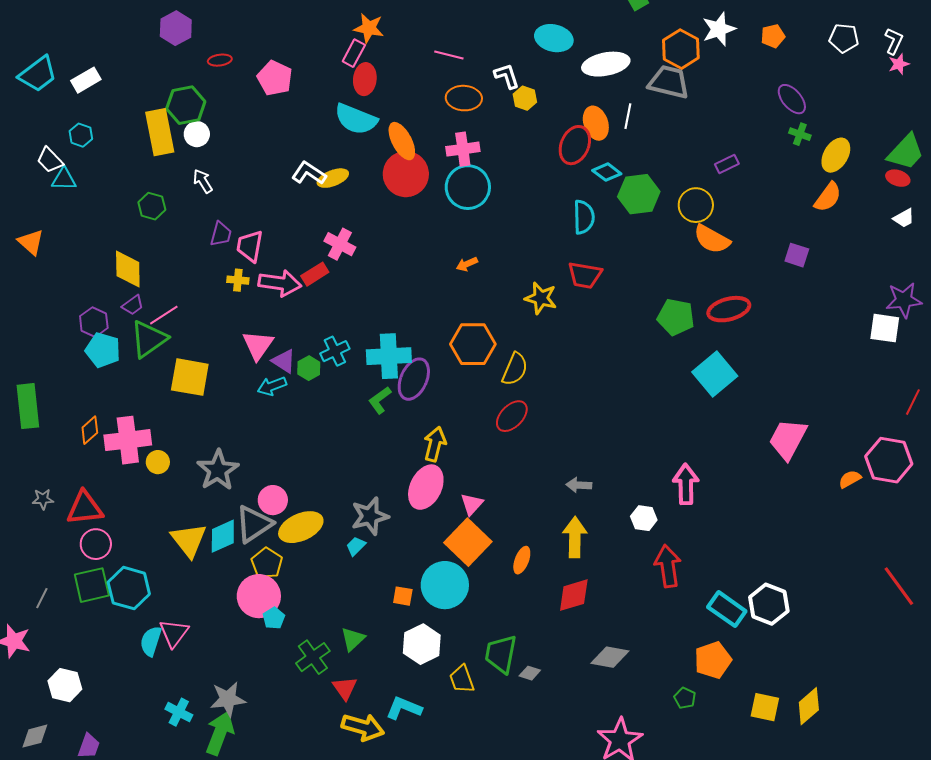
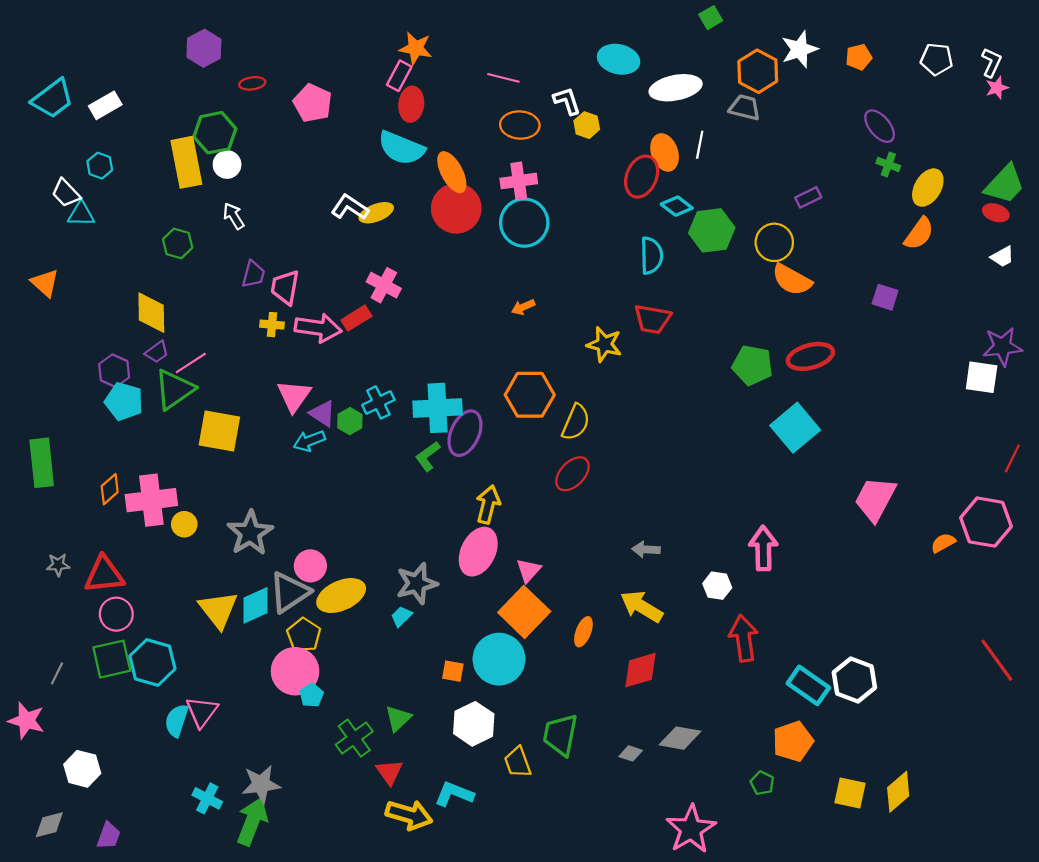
gray trapezoid: (669, 82) -> (745, 107), size x0.7
yellow arrow: (575, 537) -> (642, 606), turned -60
gray diamond: (530, 673) -> (631, 753), moved

